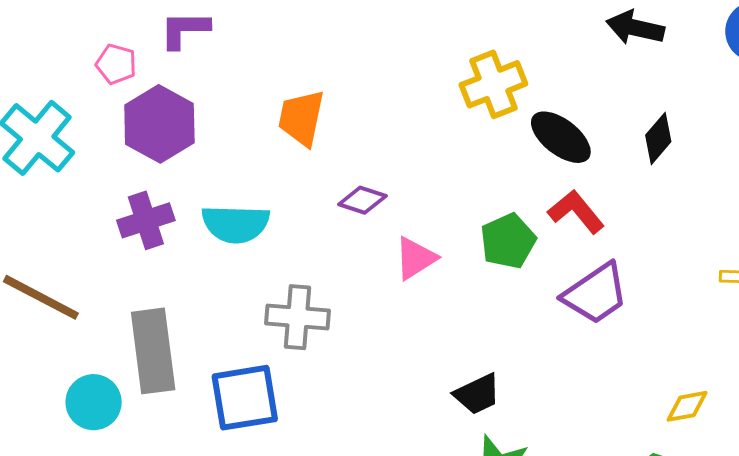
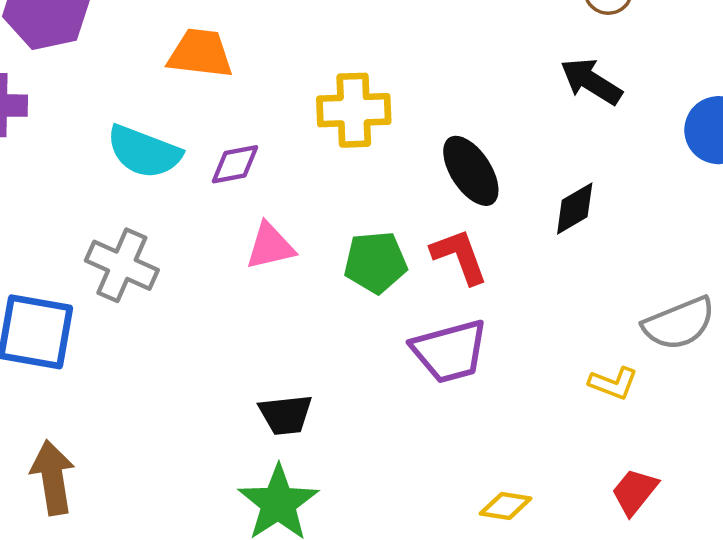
yellow cross: (493, 84) -> (354, 110), moved
orange trapezoid: (301, 118) -> (200, 53), turned 66
purple diamond: (362, 200) -> (235, 164), turned -48
cyan semicircle: (236, 224) -> (144, 152), moved

